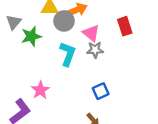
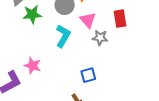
gray star: (95, 50) -> (100, 38), moved
pink star: (40, 90) -> (33, 66), turned -30

